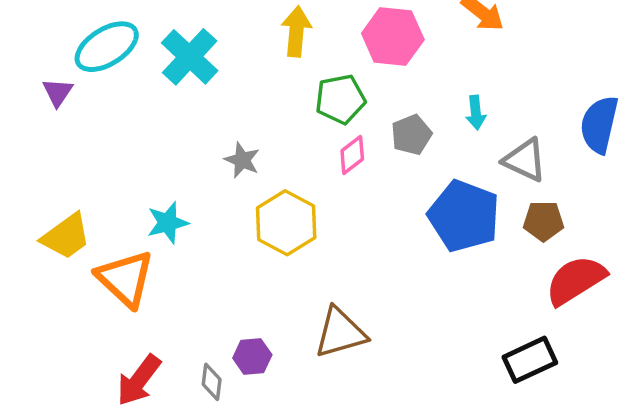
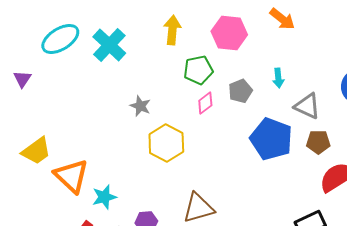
purple triangle: (58, 92) -> (22, 79), moved
cyan star: (168, 223) -> (104, 197), moved

